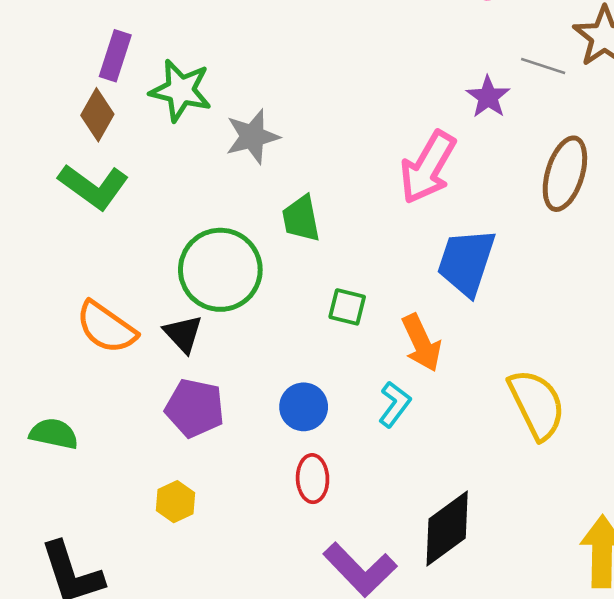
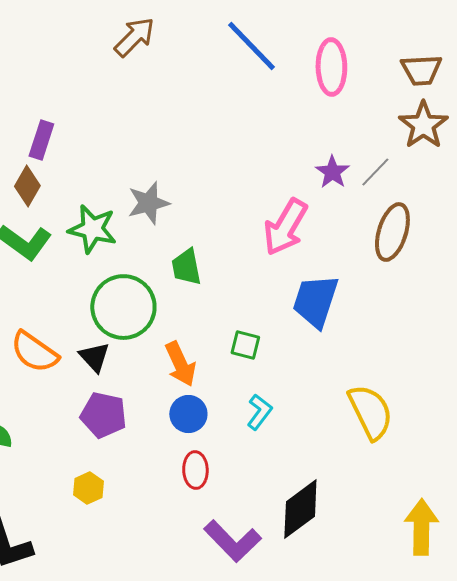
gray line: (543, 66) -> (375, 172), moved, turned -64
green star: (181, 90) -> (92, 229), moved
green square: (347, 307) -> (245, 345), moved
orange arrow: (421, 343) -> (180, 364), moved

